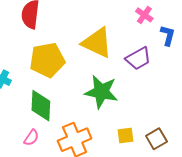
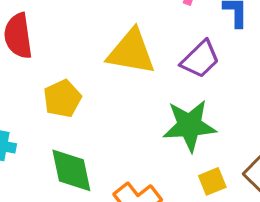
yellow pentagon: (47, 60) -> (62, 99), size x0.7
green star: (101, 92) -> (189, 126), moved

